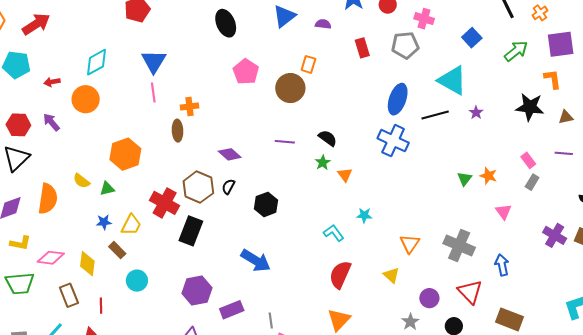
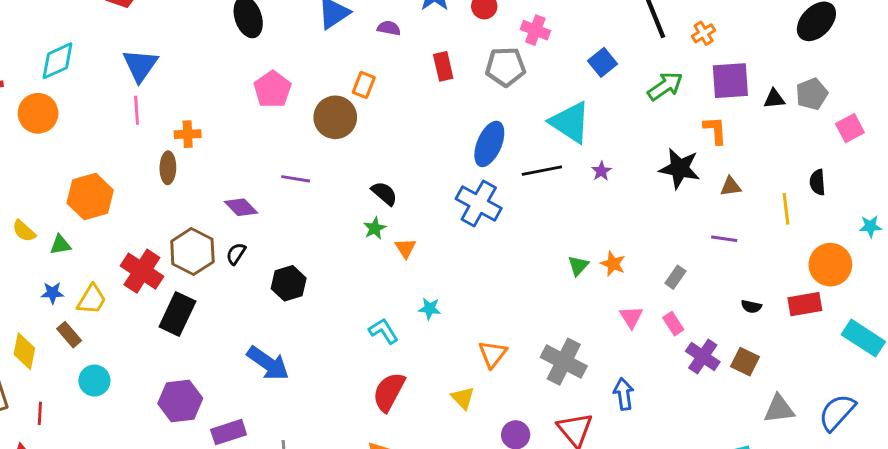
purple line: (285, 142) -> (296, 179), moved
pink rectangle: (528, 160) -> (673, 324), moved

